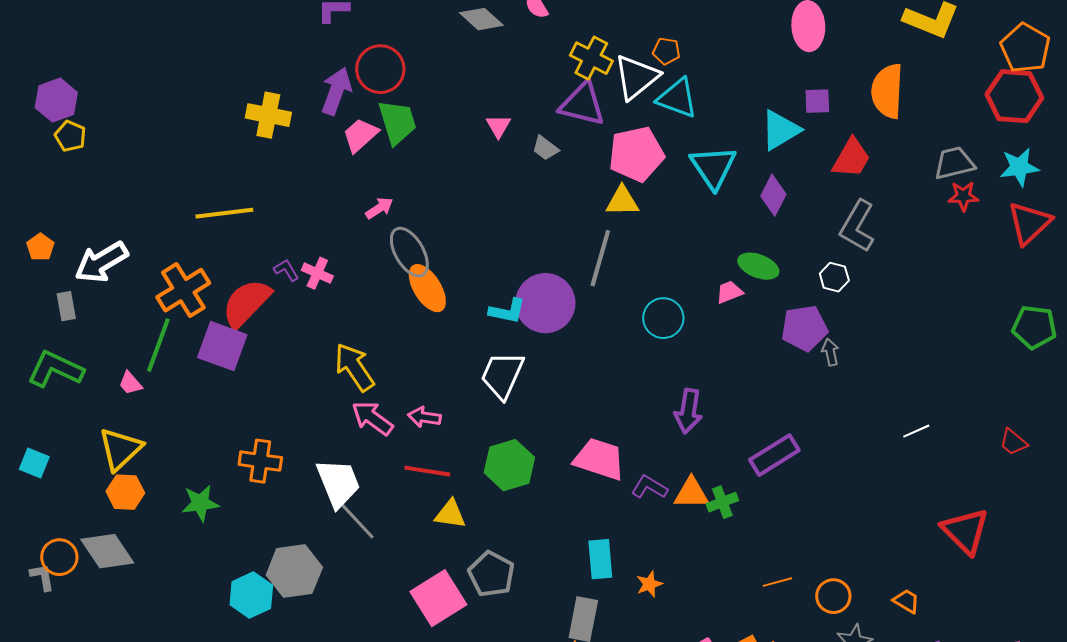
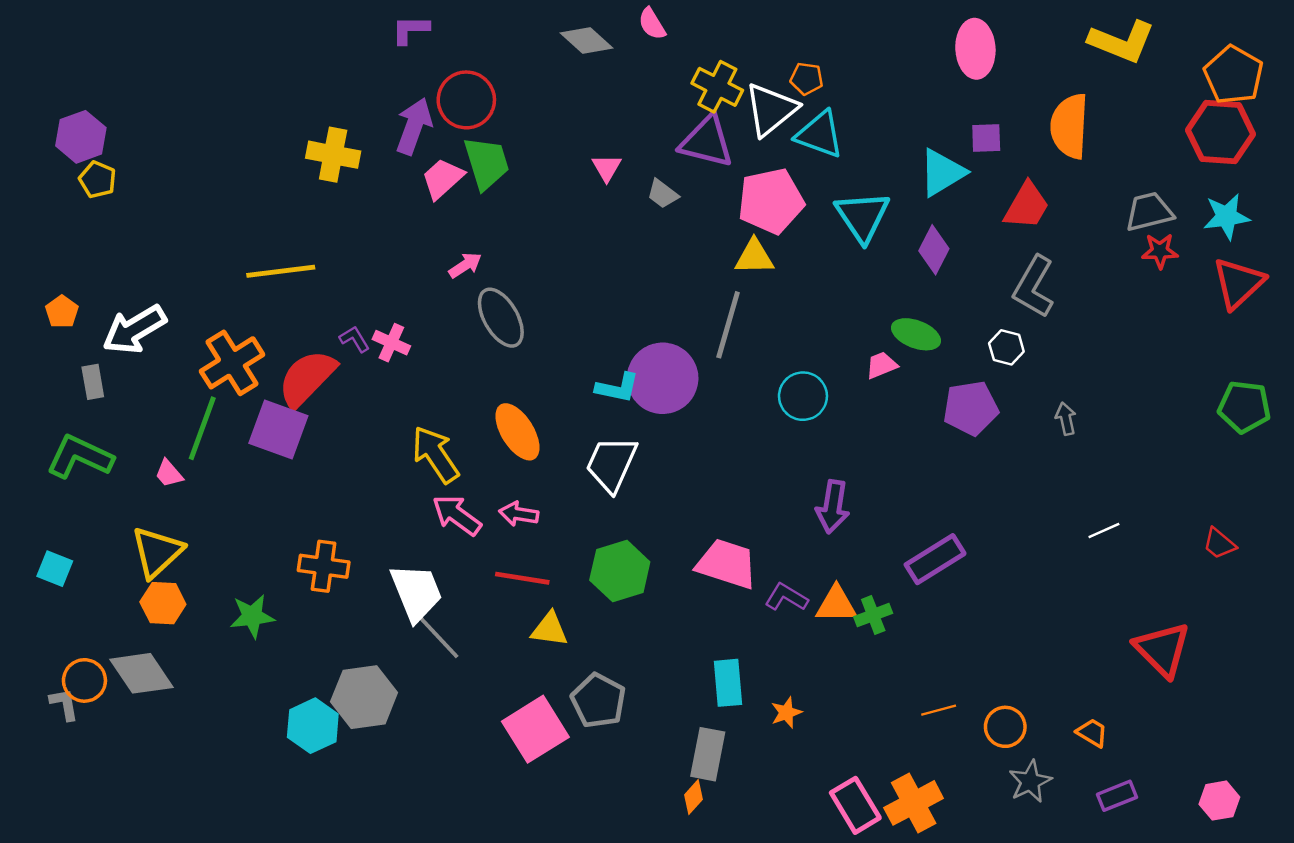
orange ellipse: (427, 288) -> (517, 432), moved
gray arrow: (830, 352) -> (1066, 419), moved

